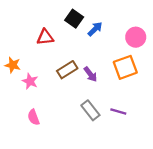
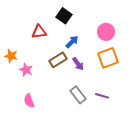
blue arrow: (95, 29) -> (72, 42), moved
pink circle: (136, 37) -> (106, 32), moved

